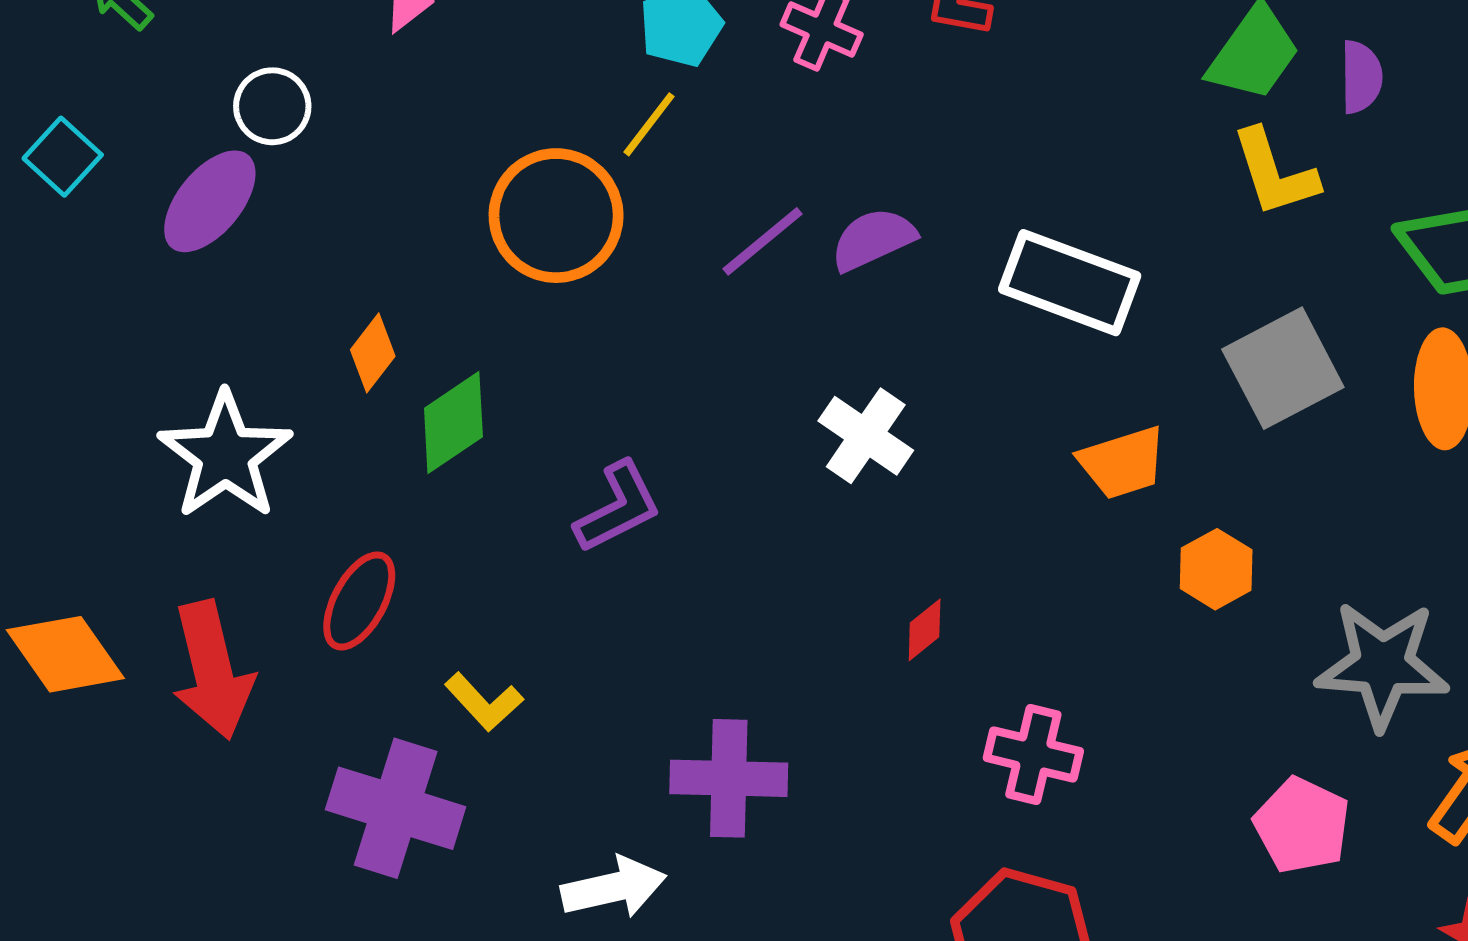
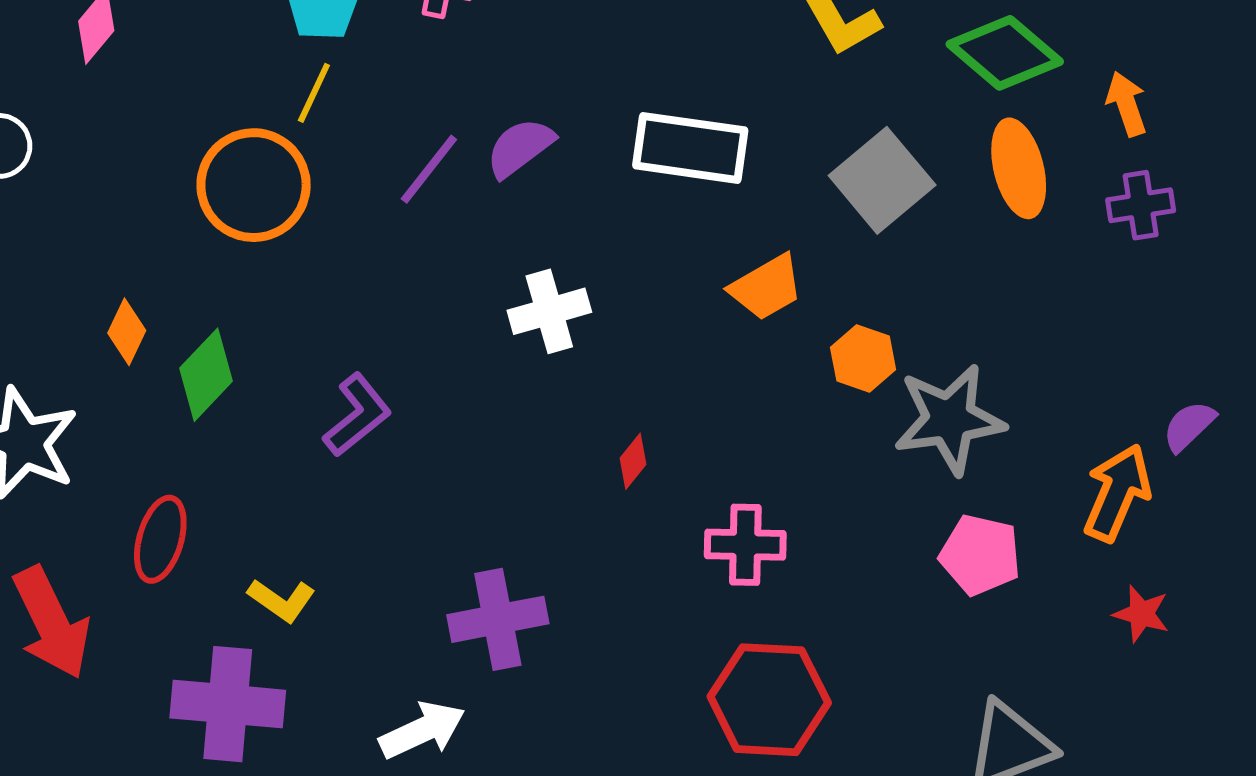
white cross: (866, 436) -> (549, 311), turned -38
gray star: (1382, 665) -> (949, 419), moved

